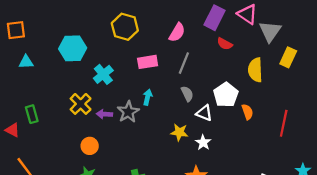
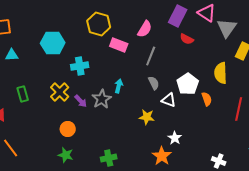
pink rectangle: (148, 62) -> (119, 45), moved, turned 30
yellow semicircle: (255, 70) -> (221, 73), moved
cyan cross: (103, 74) -> (80, 66), turned 30
green rectangle: (32, 114) -> (23, 94), moved
purple arrow: (104, 114) -> (81, 101), turned -136
white star: (203, 143) -> (175, 138), moved

